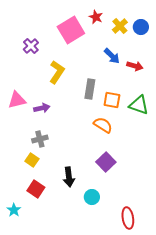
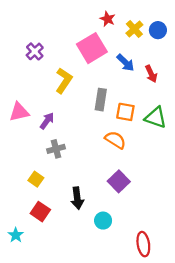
pink square: (71, 30) -> (92, 48), moved
red arrow: (135, 66) -> (151, 74), turned 49
purple arrow: (42, 108) -> (47, 121), turned -42
gray cross: (40, 139) -> (56, 149), moved

